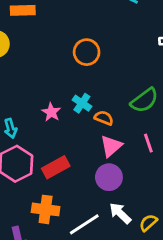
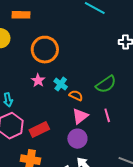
orange circle: (87, 52) -> (45, 50), moved, size x1.4
pink star: (51, 112) -> (38, 80), moved

